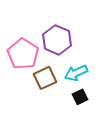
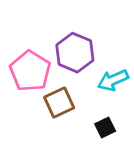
cyan arrow: (76, 73) -> (113, 80), moved

